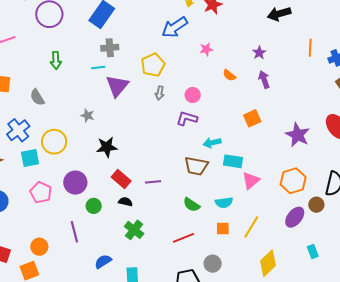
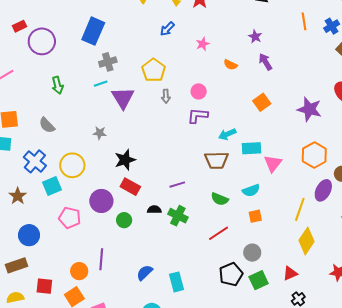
blue arrow: (175, 27) -> (167, 29), size x0.6
red rectangle: (121, 179) -> (130, 187), moved
yellow line: (251, 227) -> (300, 209), moved
green cross: (134, 230) -> (178, 216), moved
purple line: (74, 232) -> (101, 259), moved, turned 30

